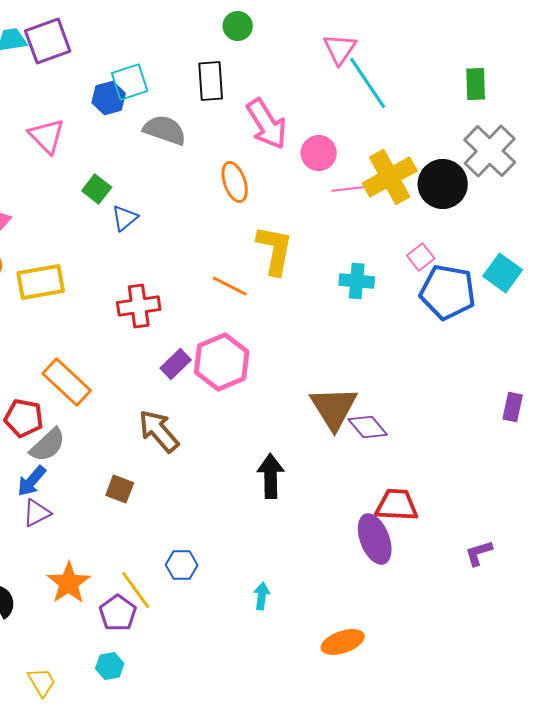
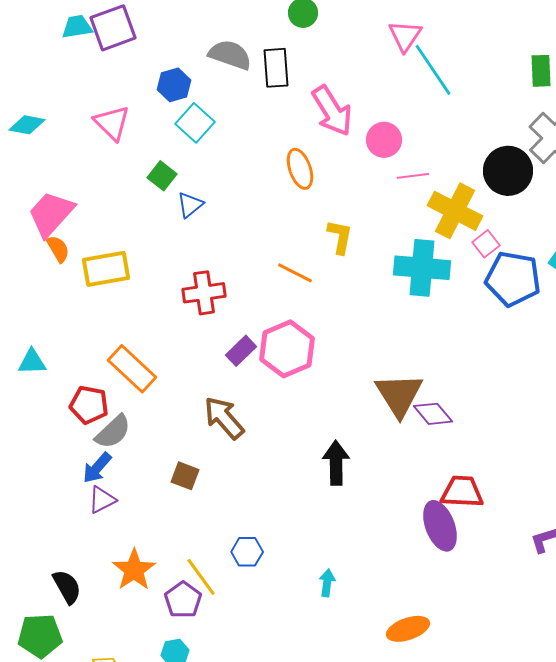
cyan square: (130, 82) -> (195, 123), moved, turned -30
gray semicircle: (165, 130) -> (230, 55), moved
yellow cross: (390, 177) -> (455, 211), moved, turned -34
yellow L-shape: (275, 250) -> (340, 237), size x0.7
cyan cross: (357, 281) -> (422, 268), size x1.6

